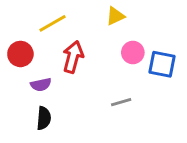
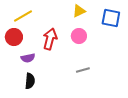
yellow line: (53, 23) -> (23, 16), moved
pink circle: (133, 53) -> (79, 36), moved
blue square: (162, 64) -> (111, 18), moved

